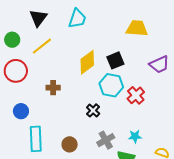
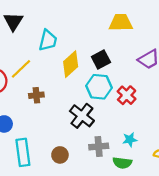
cyan trapezoid: (77, 19) -> (48, 40), moved
yellow line: (42, 46) -> (21, 69), moved
black cross: (93, 110) -> (82, 116), size x1.6
gray cross: (106, 140) -> (99, 147), turned 30

